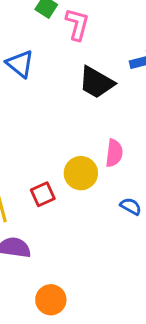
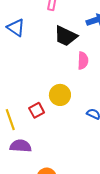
pink semicircle: (114, 153) -> (83, 61), moved

